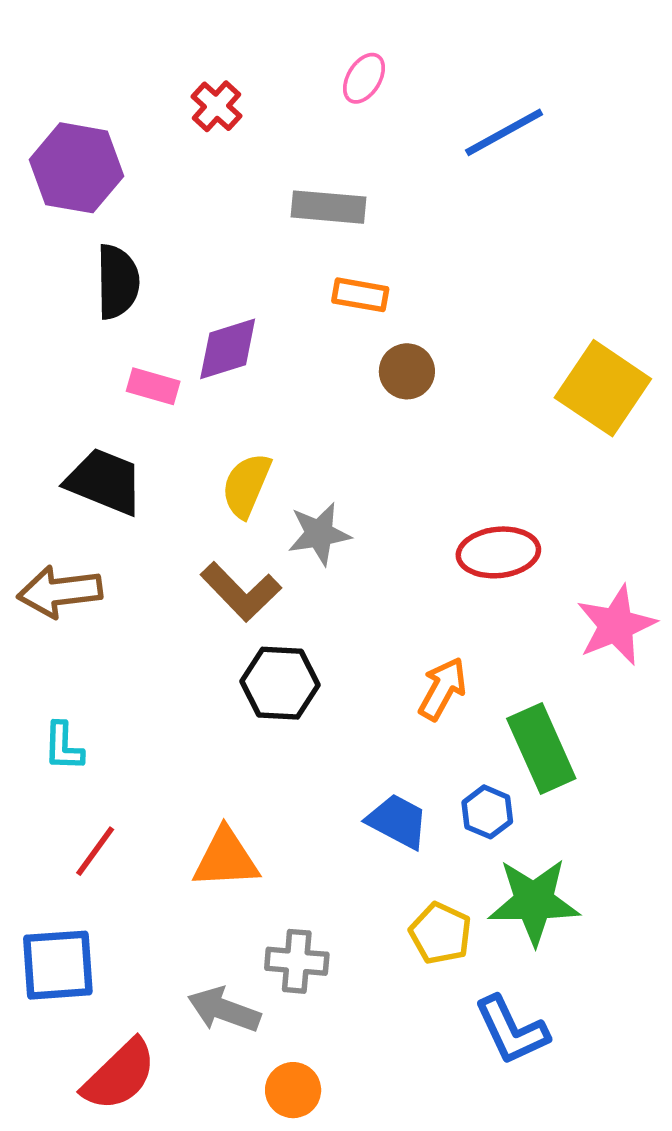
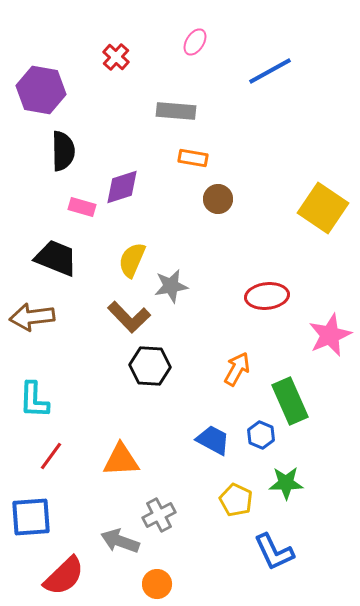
cyan L-shape: (63, 747) -> (34, 400), size x1.4
green star: (534, 902) -> (286, 483), size x0.7
gray cross: (297, 961) -> (159, 515), turned -32

